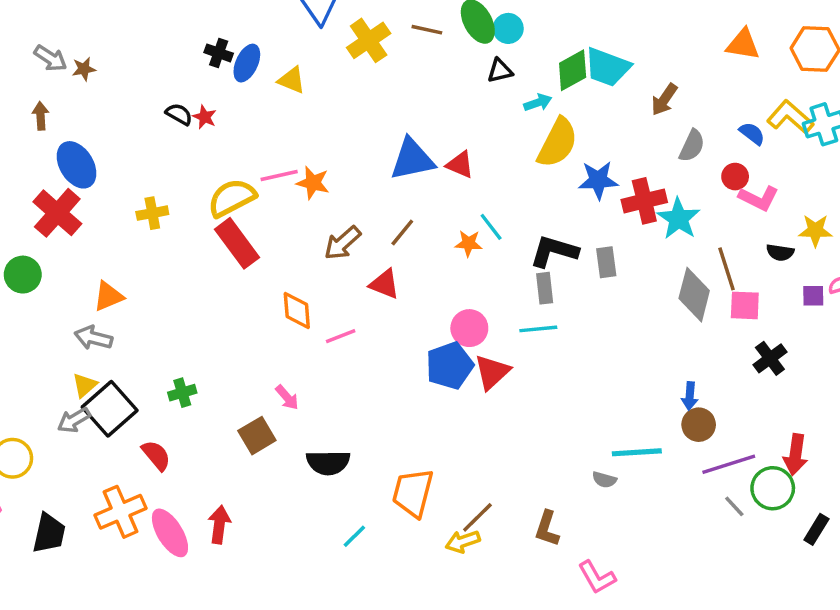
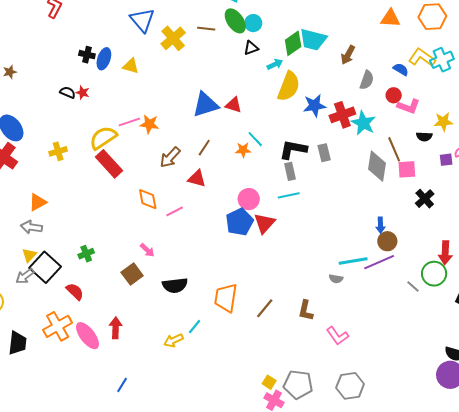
purple line: (729, 464) -> (379, 262), moved
yellow arrow: (463, 542) -> (173, 340), moved

